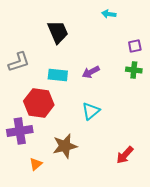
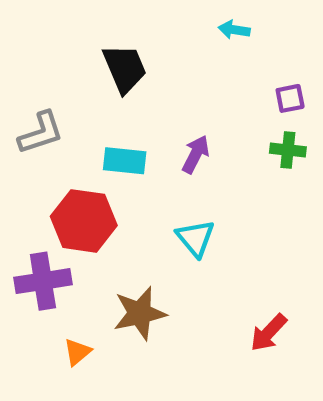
purple arrow: (91, 72) -> (196, 154), turned 144
cyan triangle: (91, 111) -> (196, 238), turned -30

